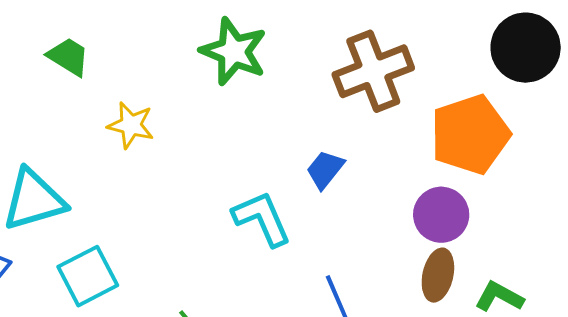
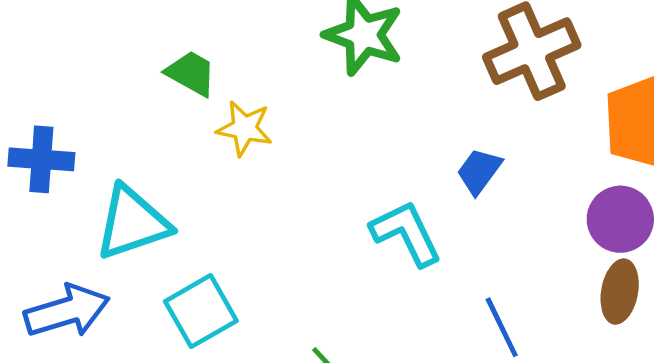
green trapezoid: (68, 57) -> (191, 73), moved

